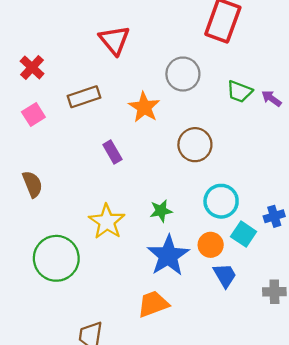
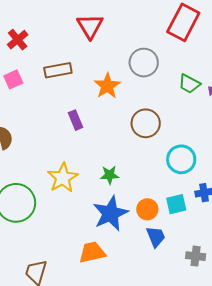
cyan circle: (221, 201) -> (181, 159), moved
cyan square: (244, 234) -> (176, 204), turned 35

